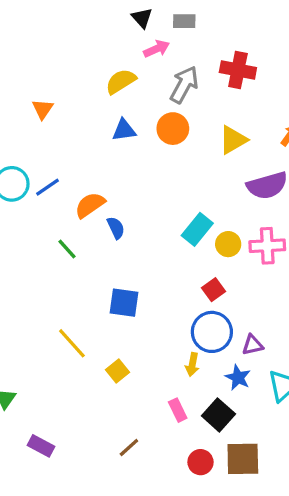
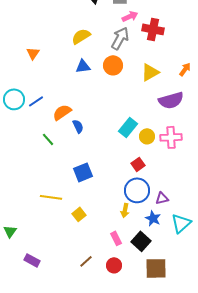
pink arrow: (157, 49) -> (130, 16), moved
blue square: (124, 303) -> (83, 172), turned -30
yellow line: (72, 343) -> (51, 197), turned -40
red circle: (200, 462) -> (114, 265), moved

